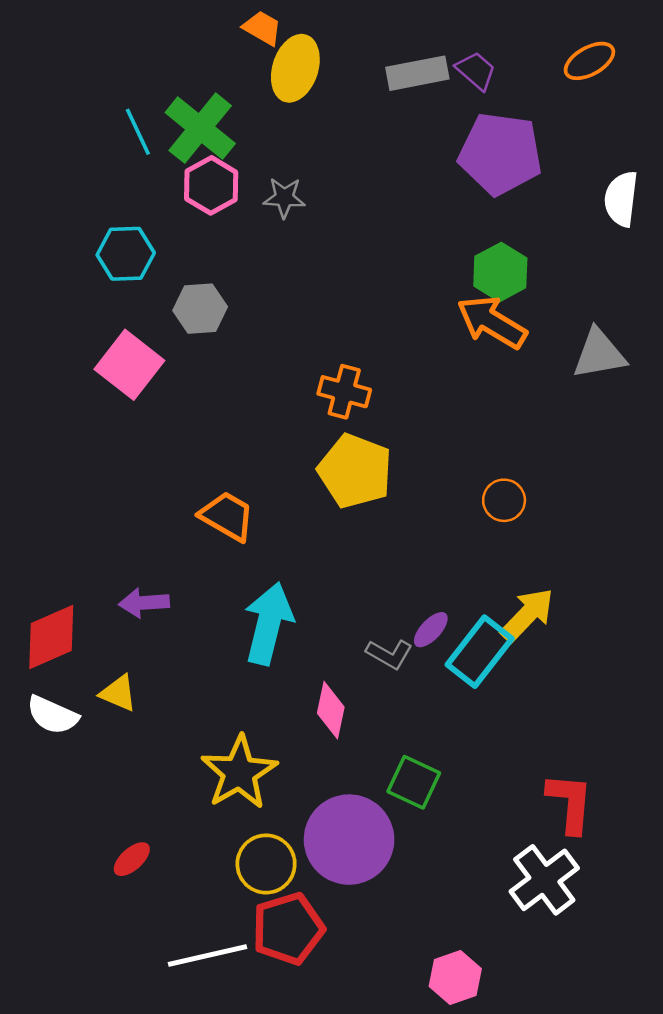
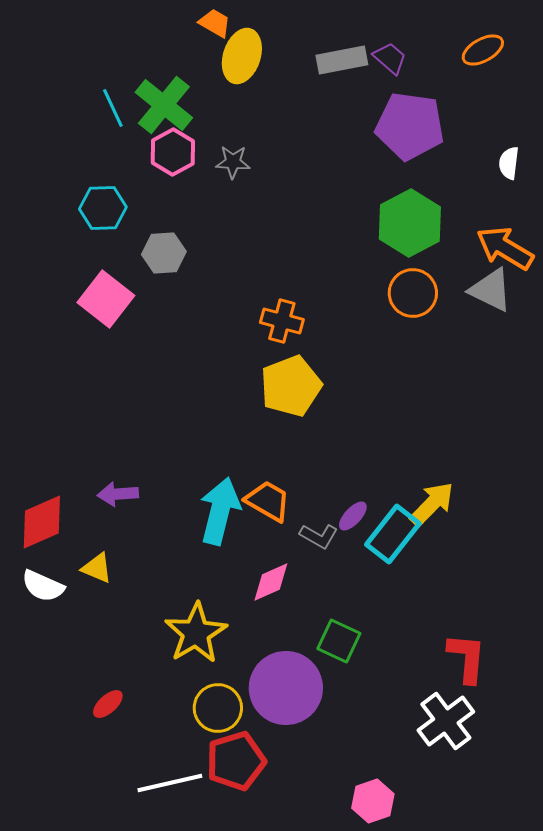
white semicircle: (621, 199) -> (509, 163), size x0.7
green hexagon: (500, 272) -> (410, 223), size x1.4
orange arrow: (492, 322) -> (505, 248), moved
gray triangle: (599, 354) -> (491, 290), turned 36
yellow pentagon: (355, 471) -> (291, 386), turned 30
orange circle: (504, 500) -> (413, 293), moved, size x1.4
orange trapezoid: (227, 516) -> (268, 501), moved
pink diamond: (331, 710) -> (271, 582), turned 54

